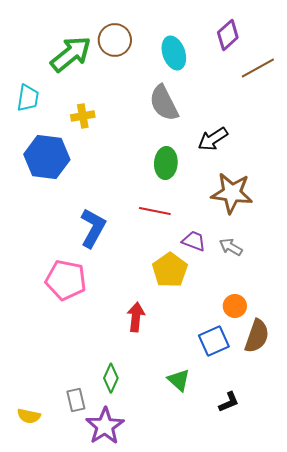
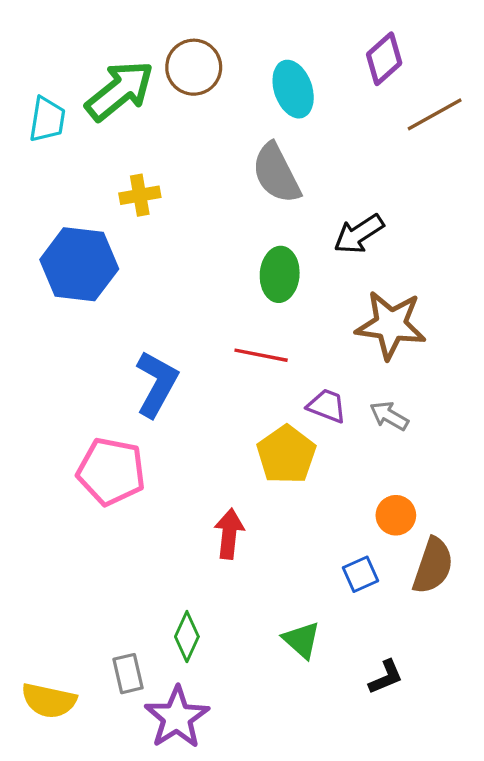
cyan trapezoid: (28, 98) -> (47, 119), moved
blue square: (214, 341) -> (360, 574), size x0.7
yellow semicircle: (29, 416) -> (49, 701), size x1.4

